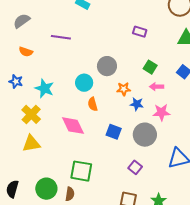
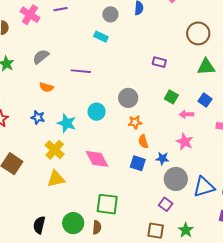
cyan circle: (84, 83) -> (97, 112), moved
pink arrow: (157, 87) -> (186, 114), moved
orange star: (124, 89) -> (135, 122), moved
orange semicircle: (93, 104) -> (143, 141), moved
blue star: (137, 104) -> (162, 158), moved
pink star: (161, 112) -> (185, 142), turned 30
gray circle: (145, 135) -> (176, 179), moved
purple square: (135, 167) -> (166, 204), moved

